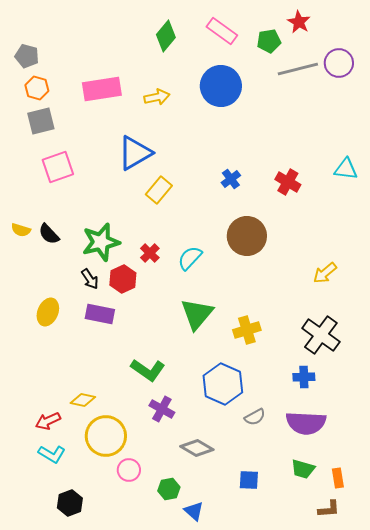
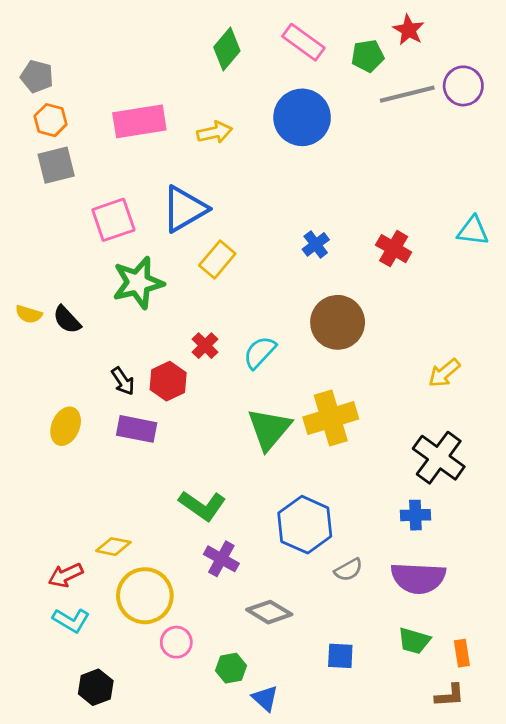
pink square: (58, 167) -> (113, 220), moved
green star: (101, 242) -> (138, 283), moved
yellow cross: (247, 330) -> (331, 418), moved, size x1.4

